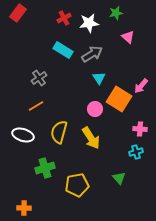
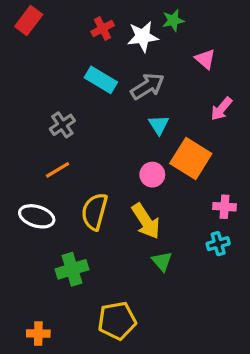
green star: (116, 13) -> (173, 20), moved
pink arrow: (141, 86) -> (221, 109), moved
green triangle: (119, 178) -> (162, 261), moved
yellow pentagon: (77, 185) -> (117, 321), moved

